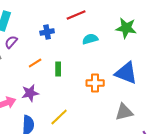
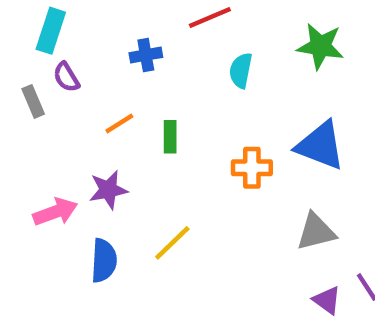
cyan semicircle: (90, 39) -> (241, 70), turned -63
purple semicircle: (11, 42) -> (66, 77), turned -72

